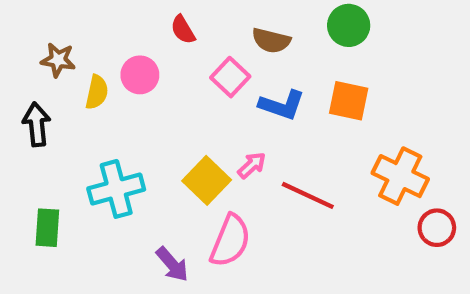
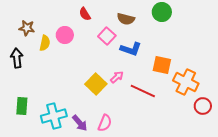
orange square: (349, 101) -> (162, 65), moved
cyan cross: (116, 189) -> (54, 116), moved
pink semicircle: (230, 241) -> (105, 123), moved, size x0.7

